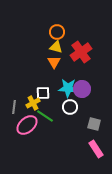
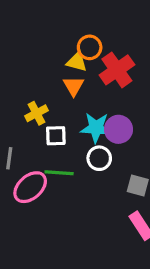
orange circle: (57, 32) -> (90, 47), moved
yellow cross: (33, 103) -> (37, 113), moved
green line: (45, 116) -> (59, 173), turned -30

